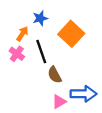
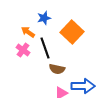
orange arrow: (22, 34) -> (28, 32), turned -88
brown semicircle: (55, 75) -> (57, 69), turned -49

